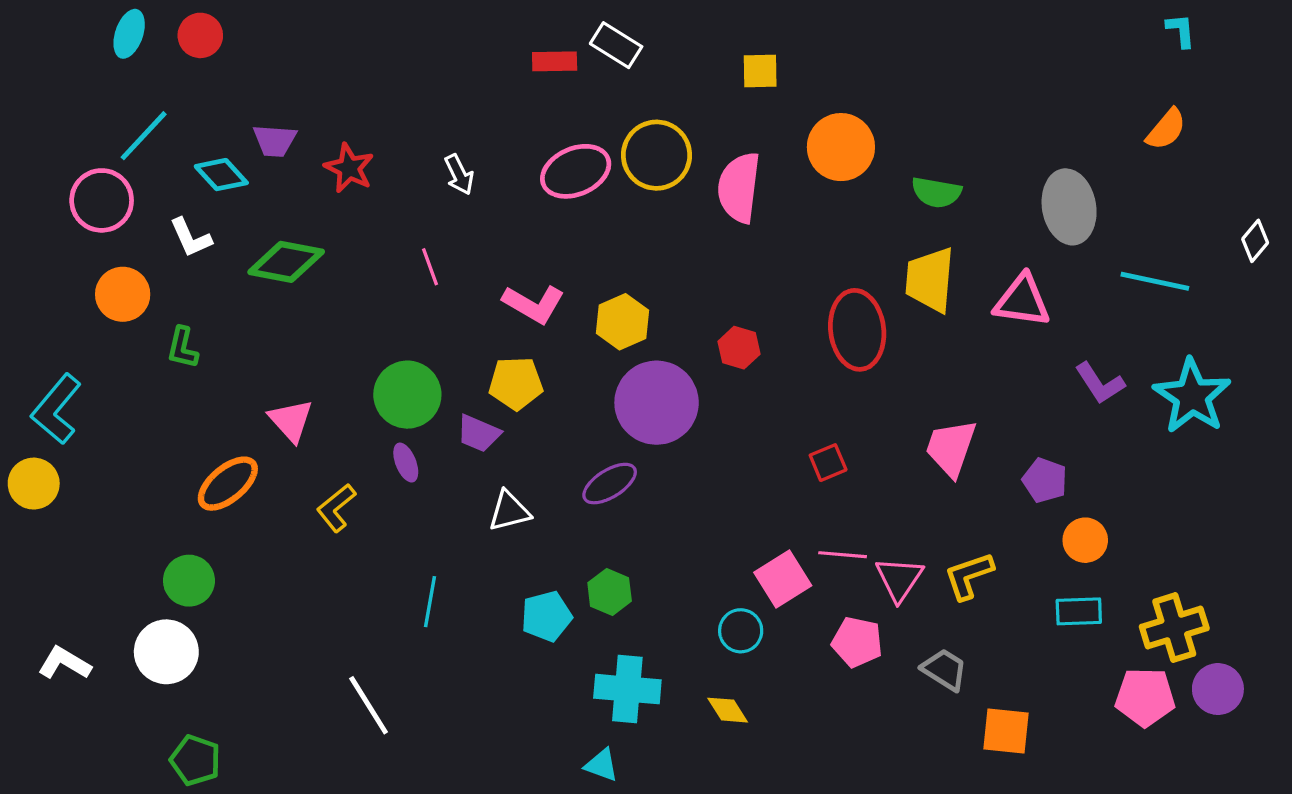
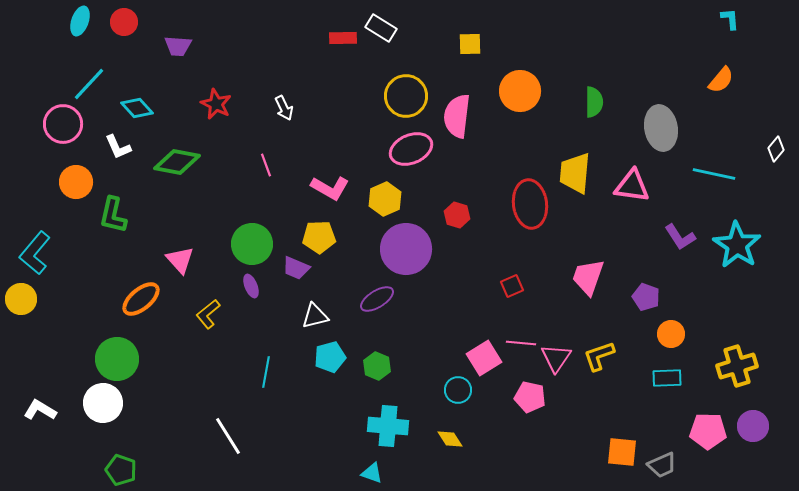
purple trapezoid: (275, 141) -> (178, 46), moved
pink ellipse: (576, 171) -> (411, 149), moved
green semicircle: (936, 192) -> (594, 102), moved, turned -100
green L-shape: (183, 348) -> (113, 215), size x1.4
green circle: (189, 581) -> (117, 359), size x1.4
cyan pentagon: (547, 616) -> (330, 357), moved
yellow cross: (1174, 628) -> (737, 366), moved
gray trapezoid: (944, 670) -> (662, 465), moved, turned 124

